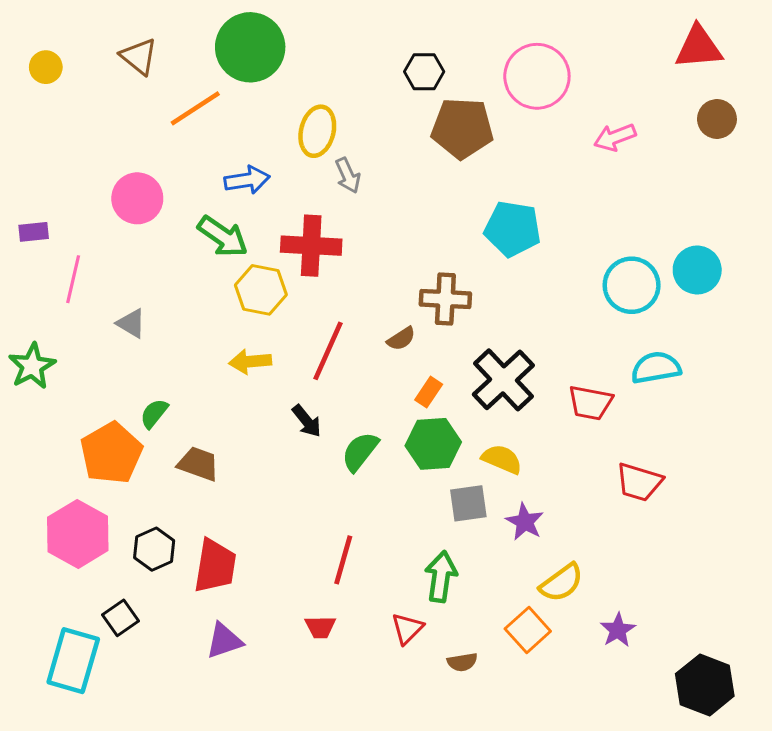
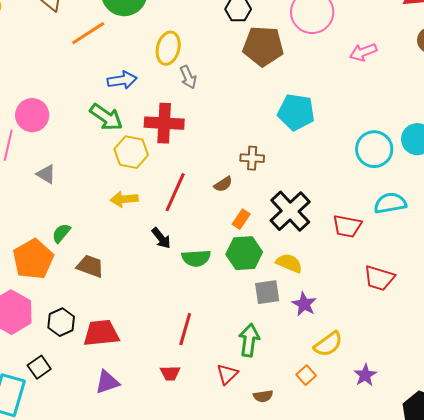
pink circle: (137, 198) -> (32, 115), moved
brown cross: (445, 299) -> (252, 158), size x0.7
green semicircle: (360, 452) -> (196, 258), turned -132
red trapezoid: (215, 566) -> (101, 333), turned -105
orange square: (528, 630) -> (306, 375), size x0.7

